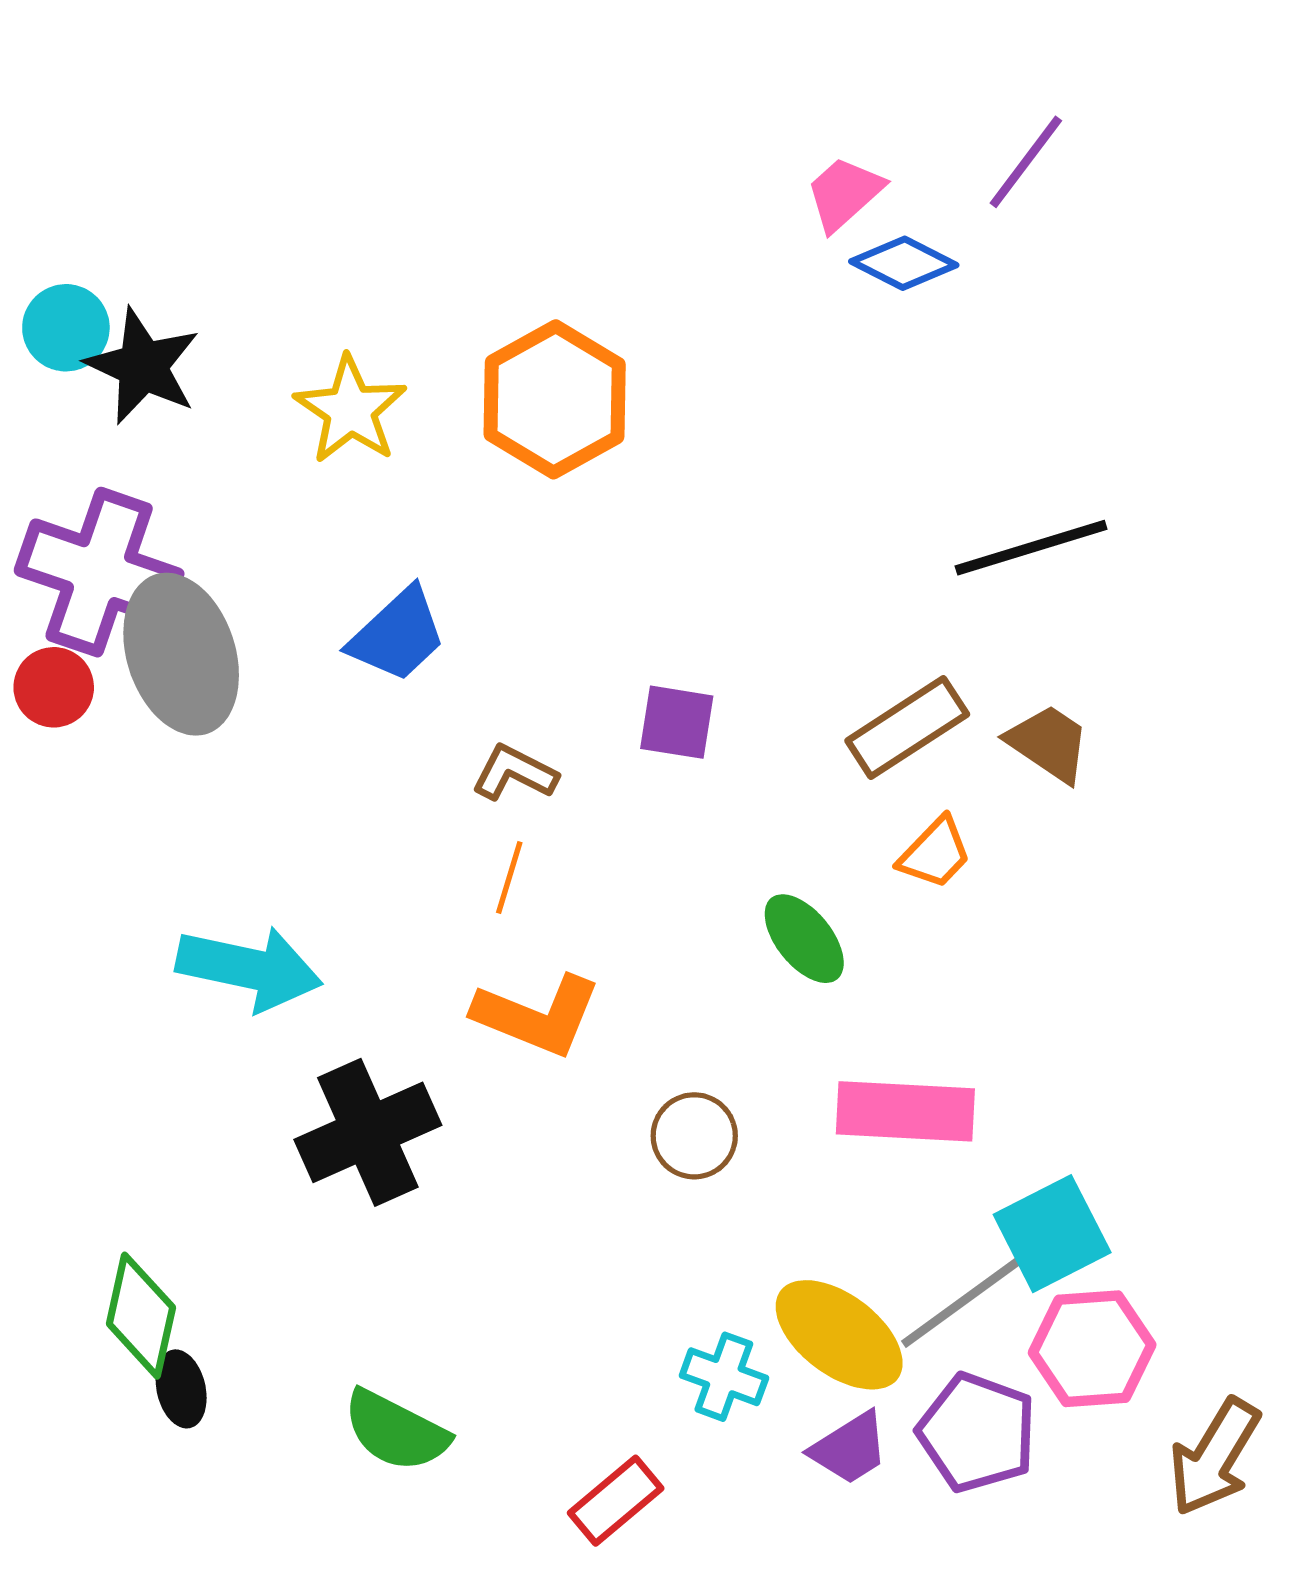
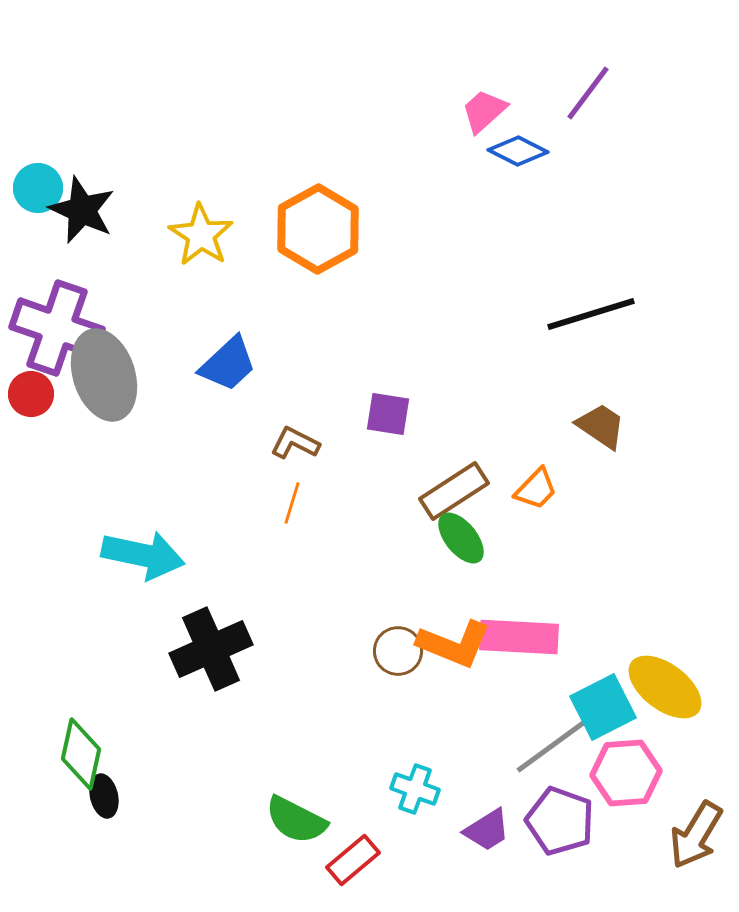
brown rectangle: (907, 727) -> (454, 491), moved
orange L-shape: (537, 1015) -> (454, 644), moved
yellow ellipse: (839, 1335) -> (665, 687), moved
green semicircle: (396, 1431) -> (296, 820), moved

